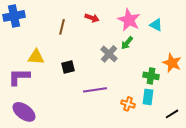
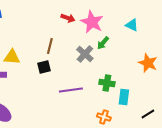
pink star: (129, 20) -> (92, 22), moved
brown line: (62, 27) -> (50, 46), moved
green cross: (151, 76) -> (107, 83), moved
orange cross: (128, 104) -> (104, 117), moved

